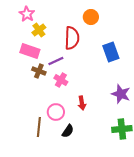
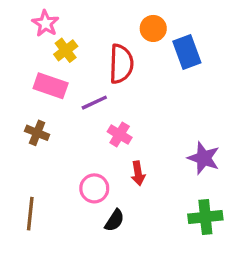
blue rectangle: (111, 52) -> (187, 52), moved
brown cross: (39, 71) -> (37, 133), moved
pink cross: (61, 80) -> (120, 135), moved
brown line: (39, 127) -> (30, 214), moved

